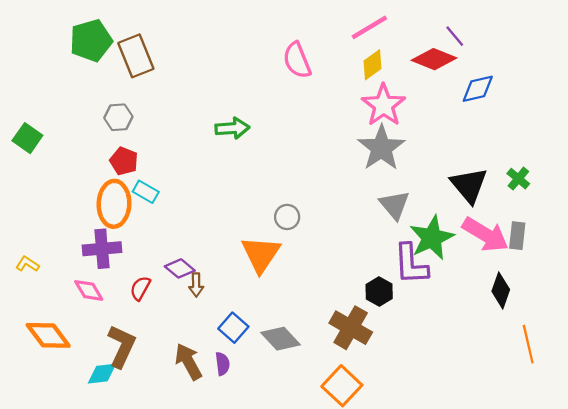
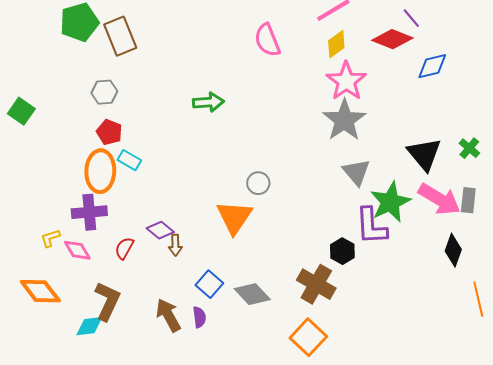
yellow L-shape: (27, 264) -> (50, 238), moved, turned -50

